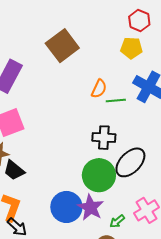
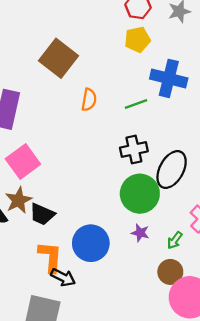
orange semicircle: (99, 89) -> (89, 100), moved
blue circle: (66, 207) -> (91, 243), moved
purple star: (91, 207) -> (140, 233), size x0.6

